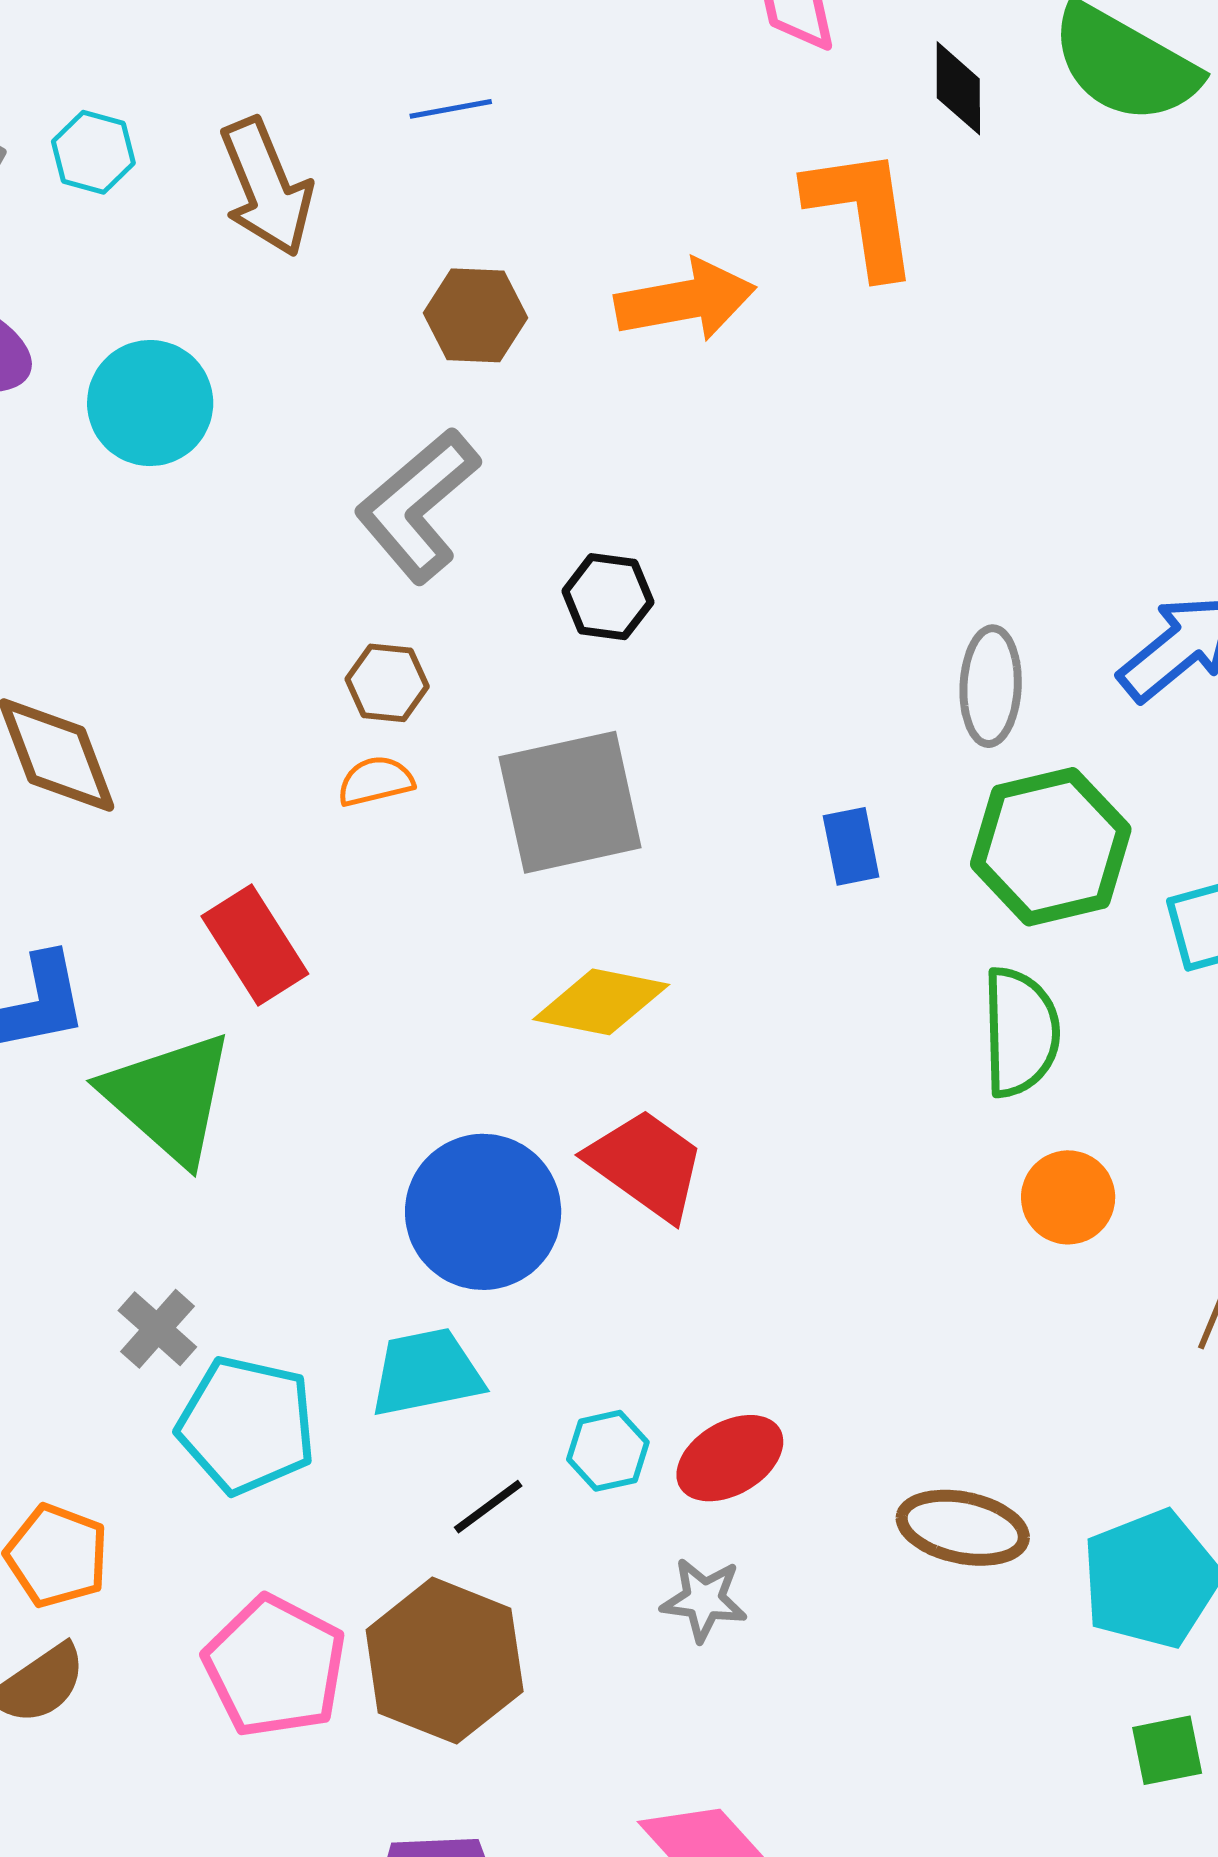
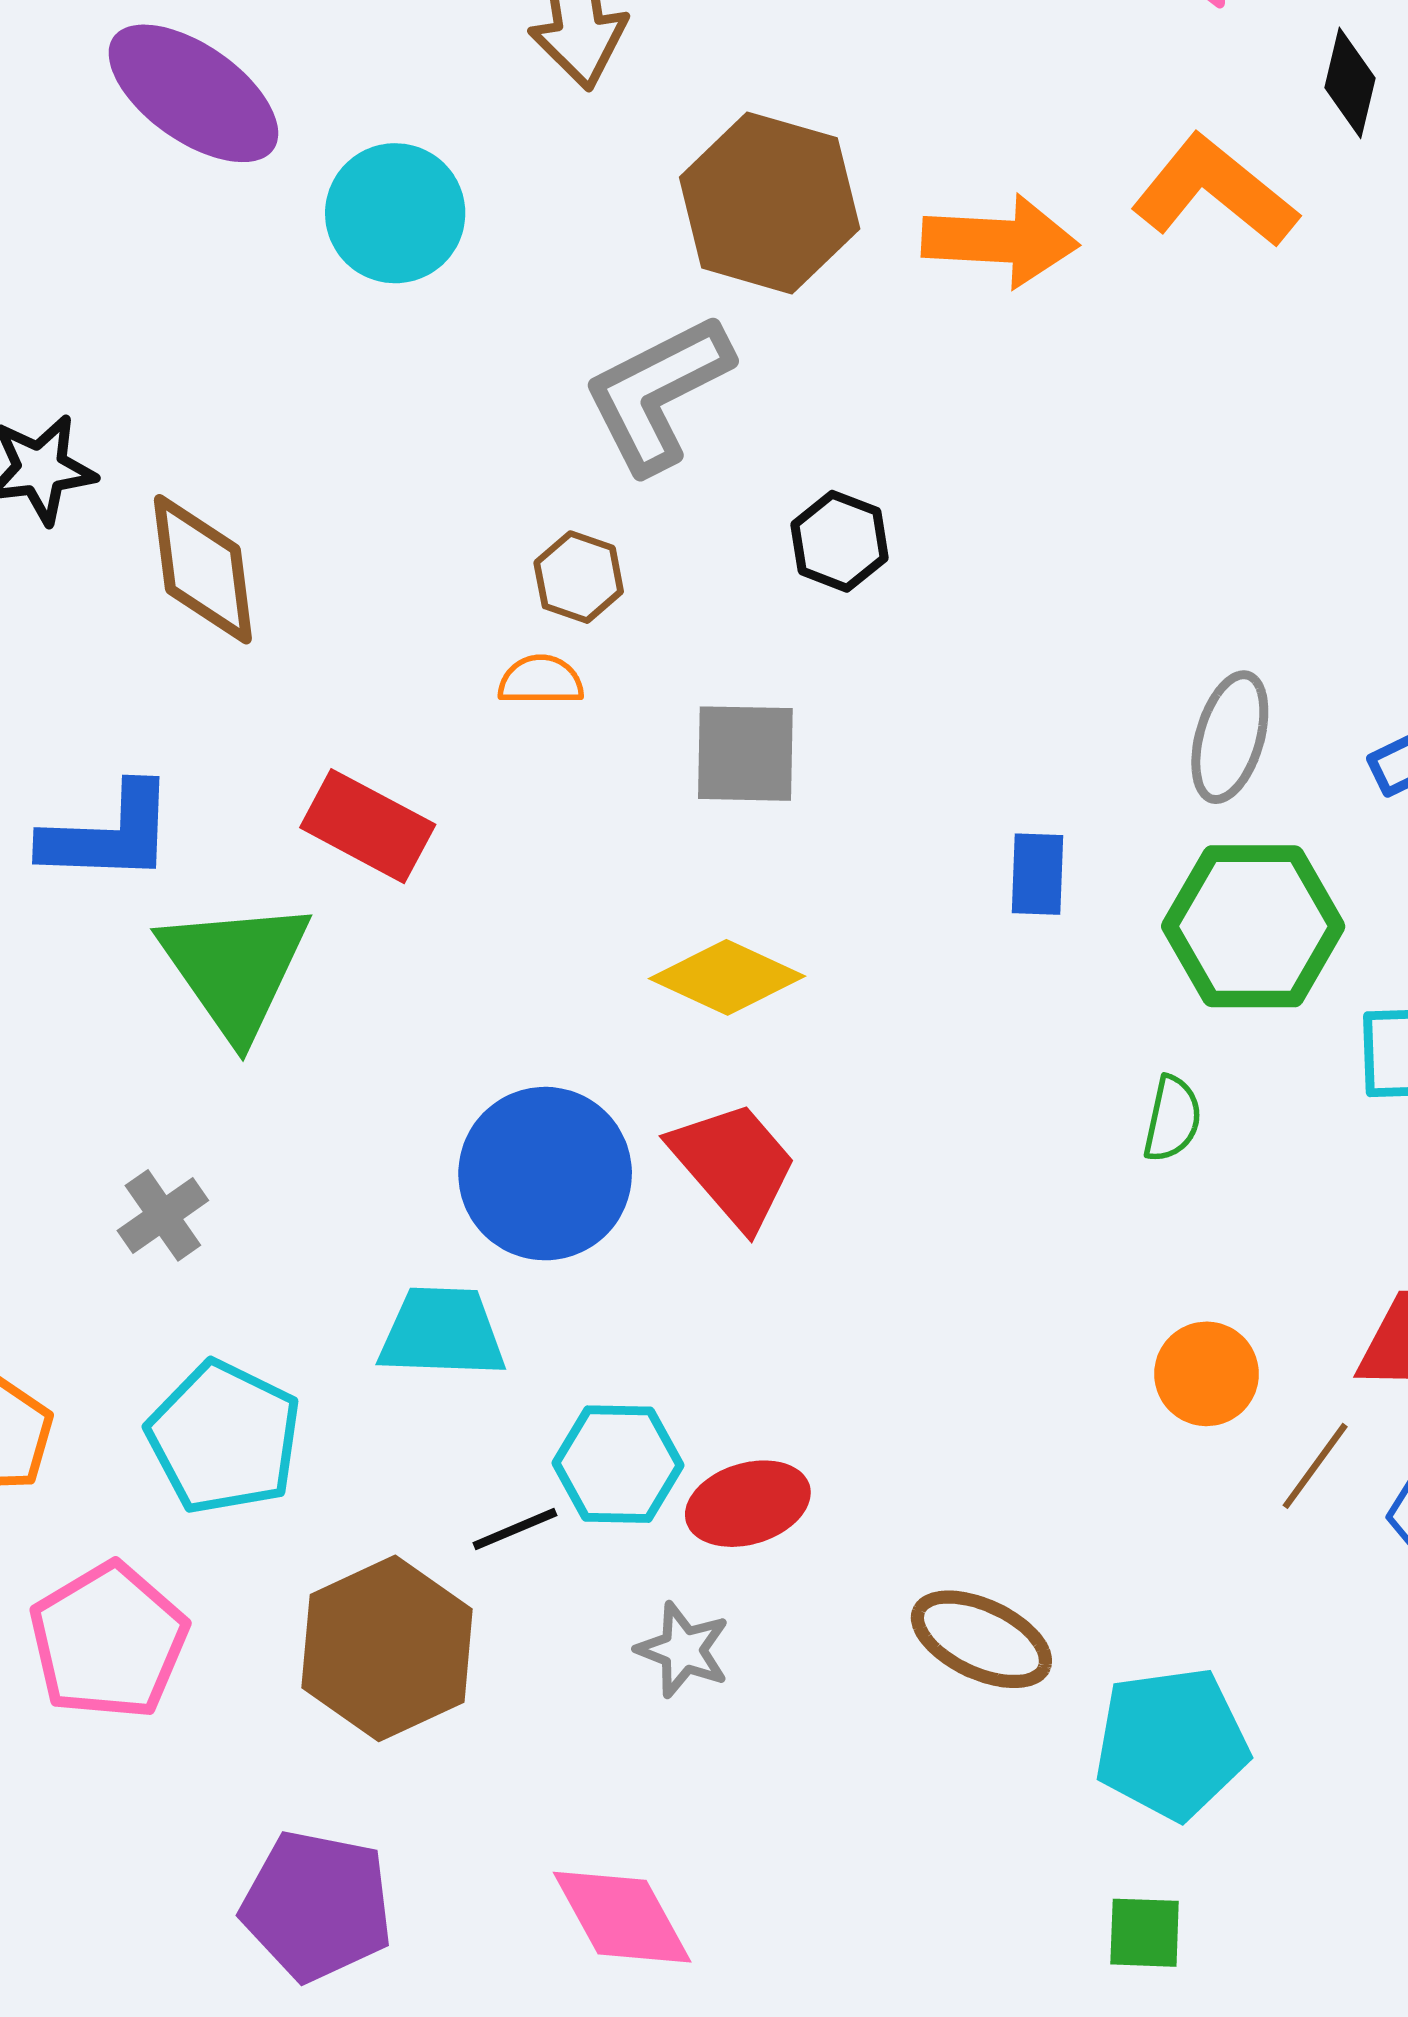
orange L-shape: (862, 212) -> (1214, 191), turned -56
brown hexagon: (476, 315) -> (770, 203), size x1.6
gray square: (570, 802) -> (745, 754), size x0.7
red rectangle: (255, 945) -> (368, 826), turned -43
green semicircle: (1020, 1032) -> (1172, 1119), size x0.6
orange circle: (1068, 1197) -> (1207, 1374), moved
cyan pentagon: (247, 1425) -> (224, 1438), moved
cyan hexagon: (608, 1451) -> (618, 1464), size x1.4
black line: (488, 1507) -> (515, 1529), moved
pink pentagon: (275, 1666) -> (108, 1641), moved

